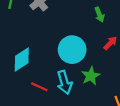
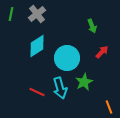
cyan diamond: (22, 59) -> (37, 46), moved

